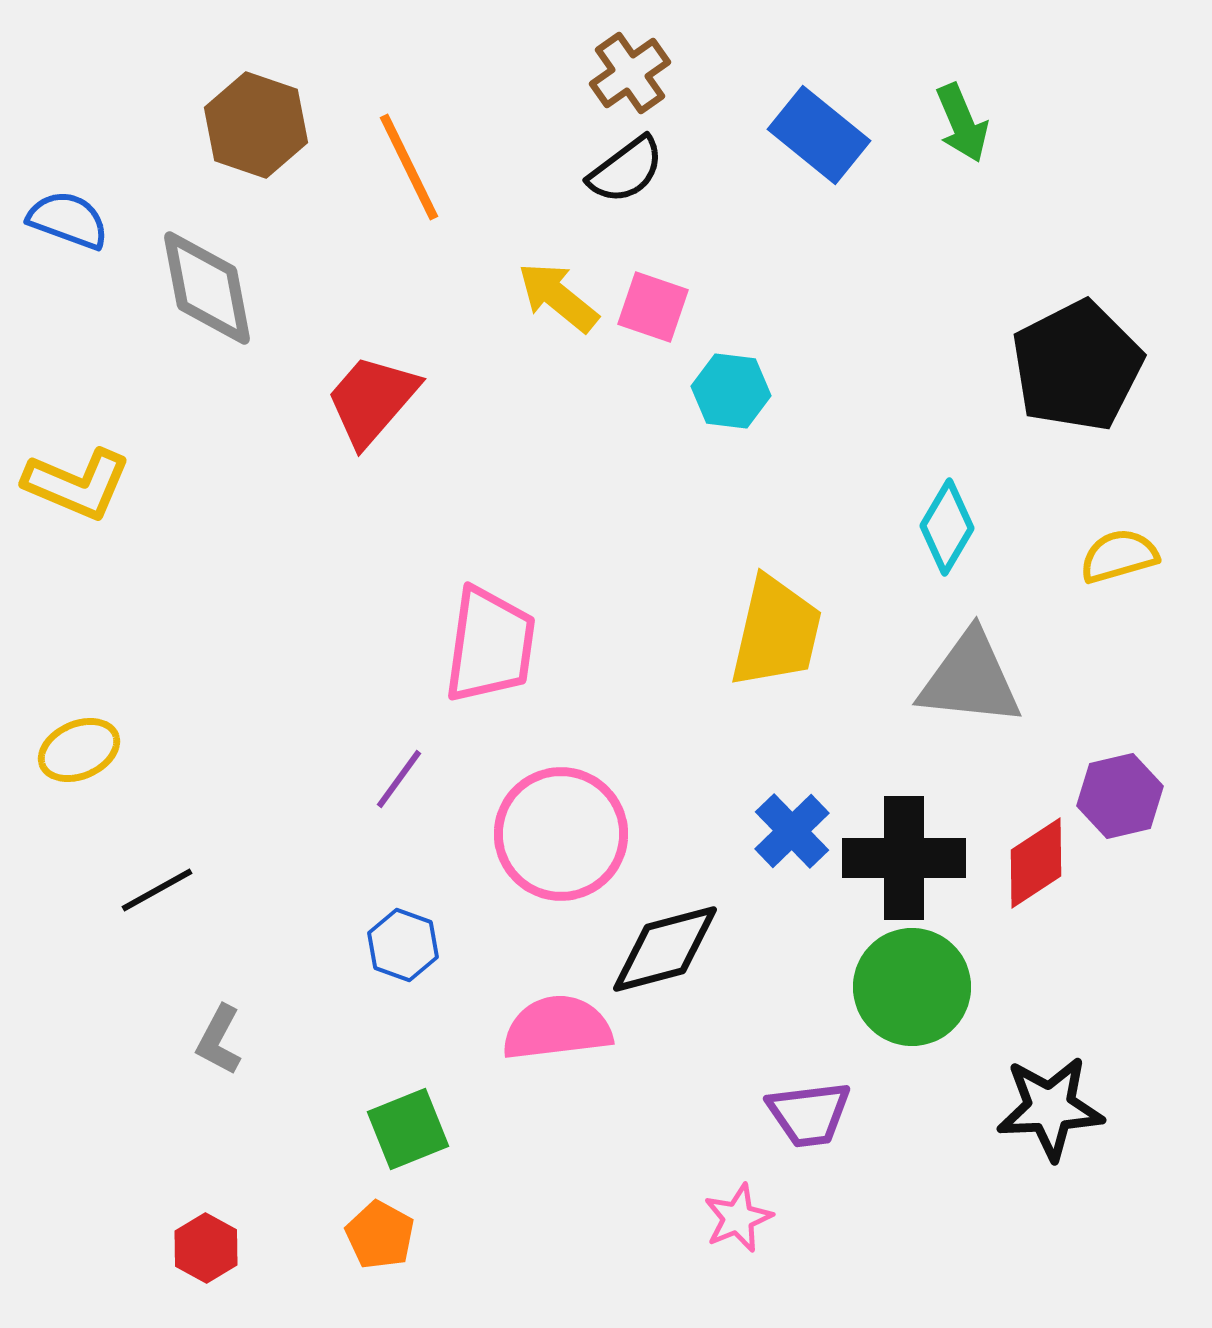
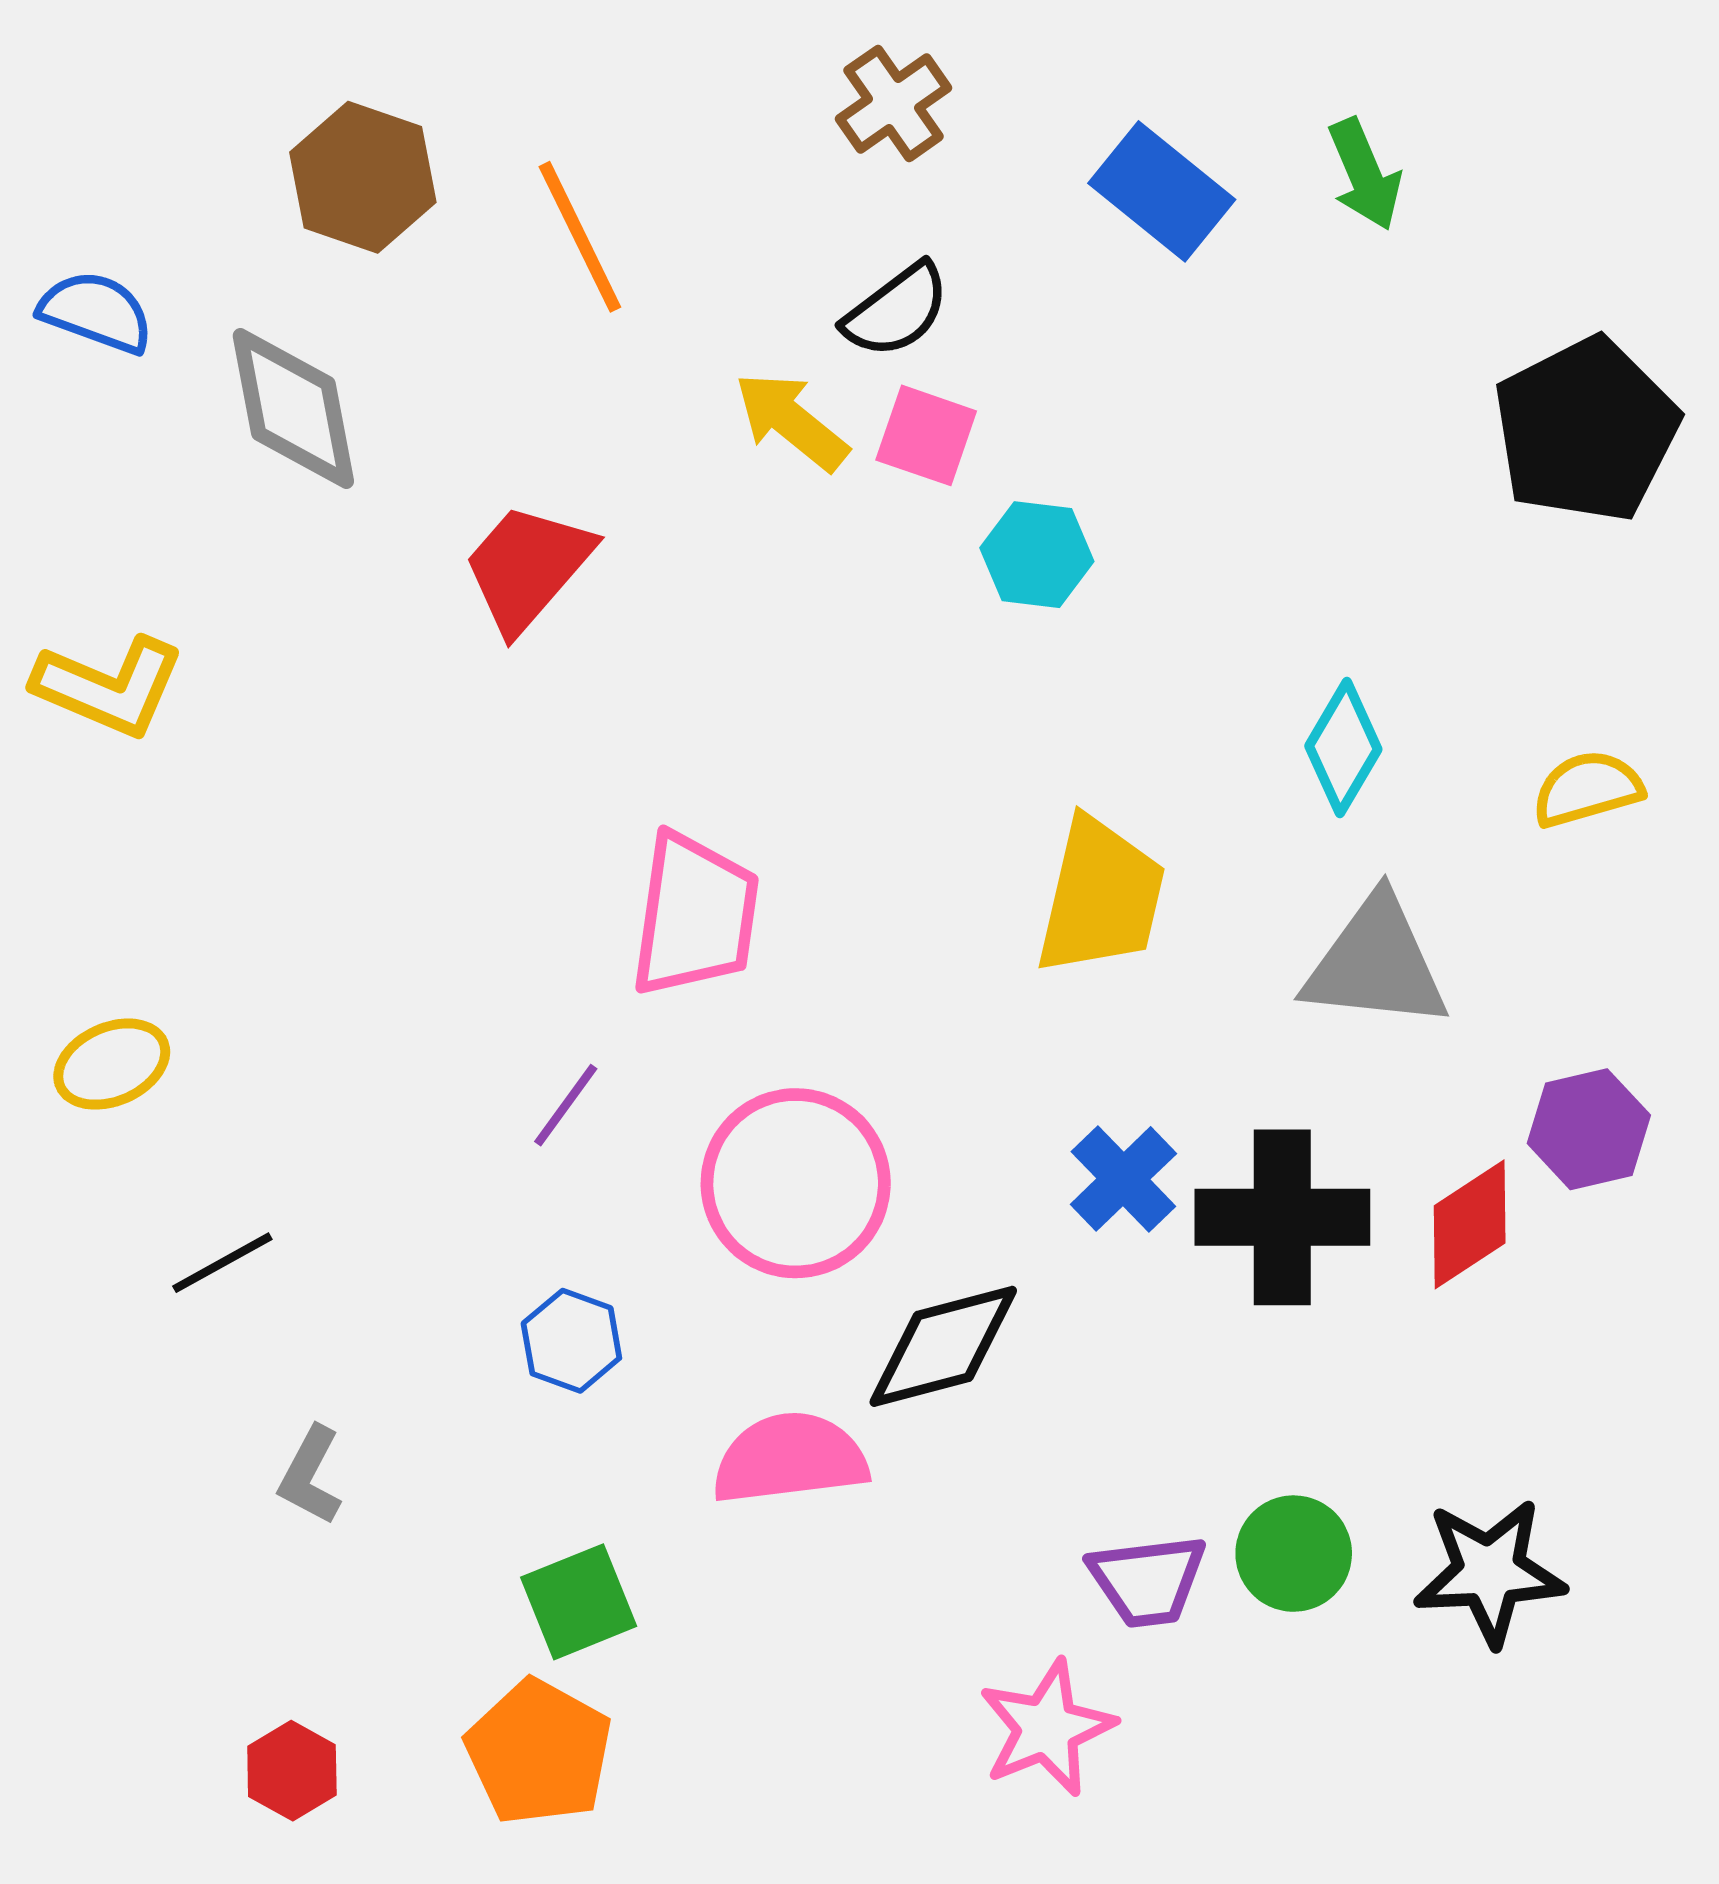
black semicircle: (626, 170) -> (896, 311), moved
black pentagon: (1077, 366) -> (1586, 430), moved
green circle: (912, 987) -> (1294, 1554), moved, size x0.7
pink star: (738, 1218) -> (1047, 1728), size x1.4
orange pentagon: (380, 1235) -> (539, 1752), size x1.5

